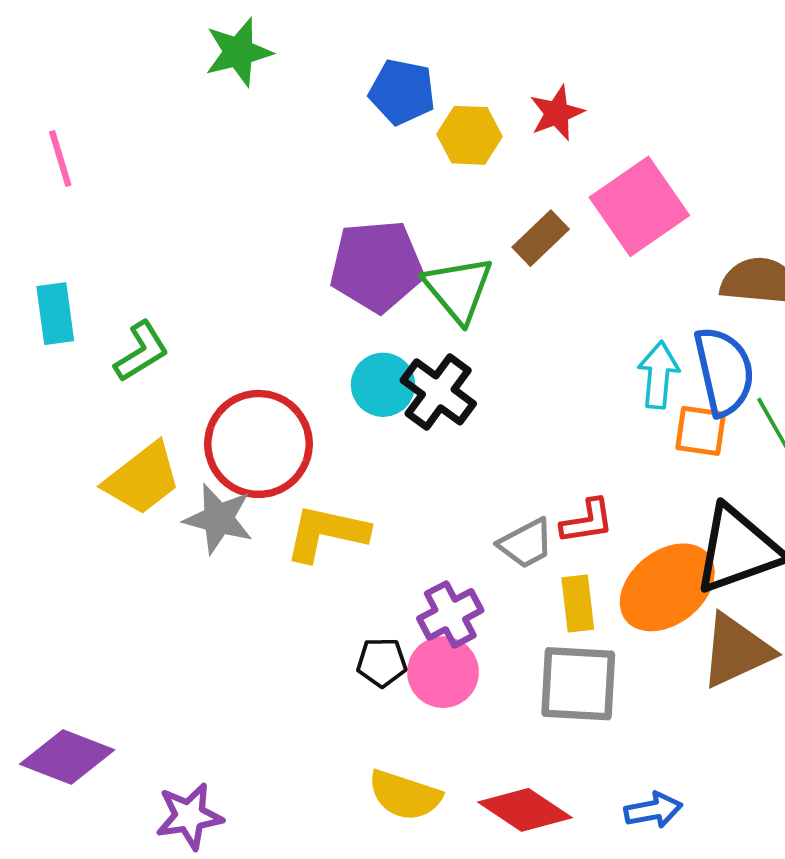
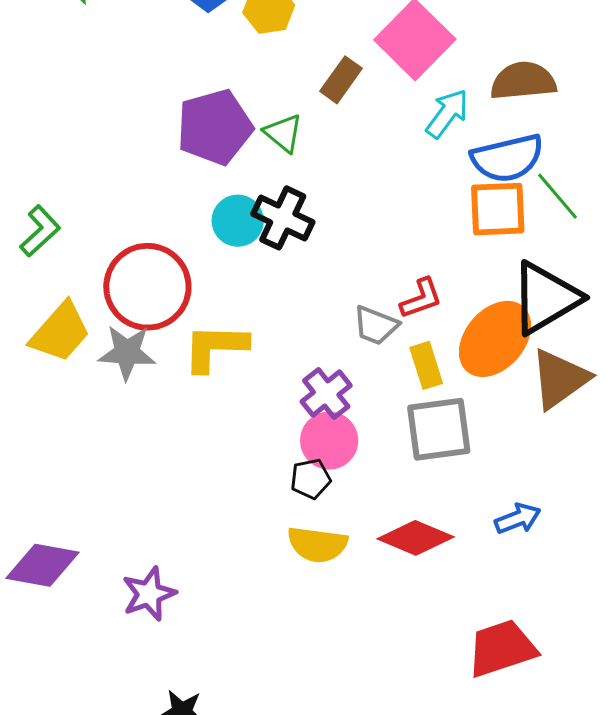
green triangle: (458, 289) -> (283, 133), size x0.7
blue semicircle: (724, 371) -> (507, 158), turned 100
cyan arrow: (658, 375) -> (447, 114), moved, turned 42
orange square: (701, 431) -> (498, 209), size x1.4
gray trapezoid: (526, 543) -> (376, 325), turned 60
black pentagon: (382, 662) -> (311, 479), moved

